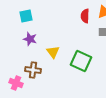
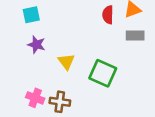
brown cross: (33, 70) -> (60, 102), moved
pink cross: (16, 83) -> (35, 98), moved

